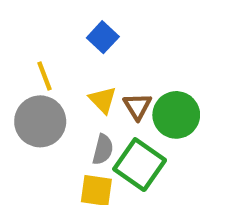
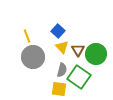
blue square: (103, 37) -> (58, 31), moved
yellow line: (45, 76) -> (27, 36), moved

